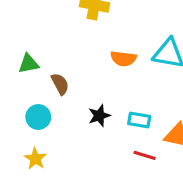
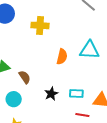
orange semicircle: (123, 59) -> (62, 57), turned -77

